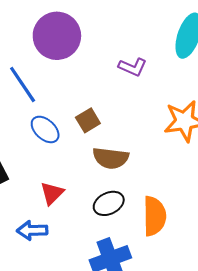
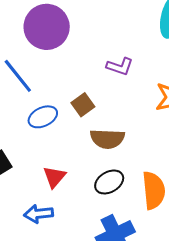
purple L-shape: (133, 67) -> (120, 66), moved
blue ellipse: (45, 129) -> (43, 117), turned -64

